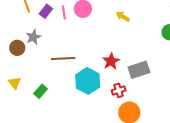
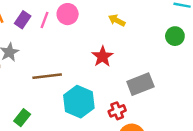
pink line: (64, 13) -> (45, 20), turned 32
red star: (111, 61) -> (102, 56), moved

